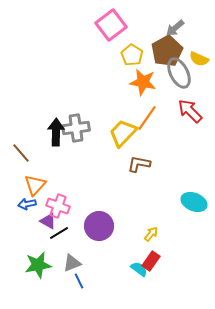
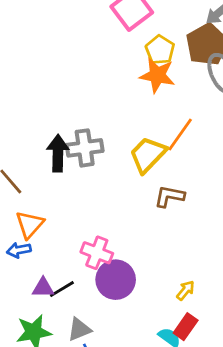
orange star: (143, 82) -> (157, 75), moved
pink cross: (58, 206) -> (97, 253), moved
purple triangle: (48, 221) -> (43, 288), moved, turned -30

